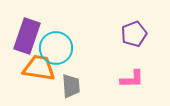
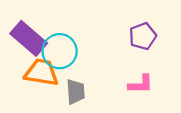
purple rectangle: (27, 36) -> (29, 38), turned -68

